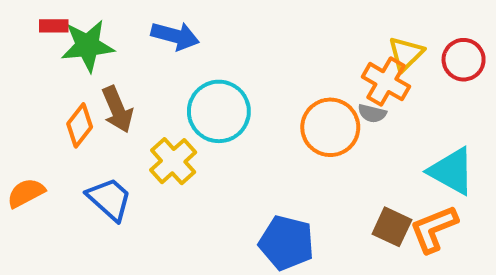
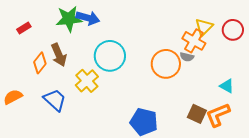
red rectangle: (54, 26) -> (24, 28), moved, turned -32
green star: (88, 46) -> (69, 19), moved
cyan triangle: (452, 171) -> (227, 86), size x0.6

